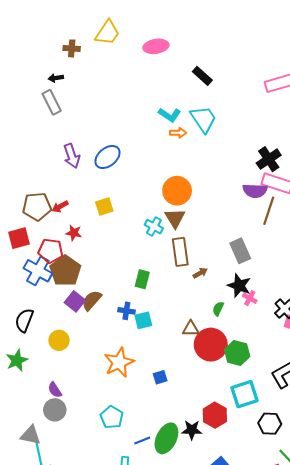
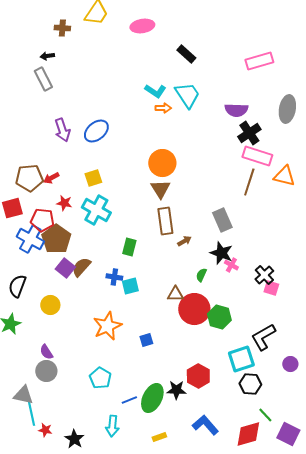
purple semicircle: (255, 191) -> (236, 110), moved
cyan cross: (154, 227) -> (96, 210), moved, size x1.6
cyan square: (244, 394) -> (241, 359), moved

